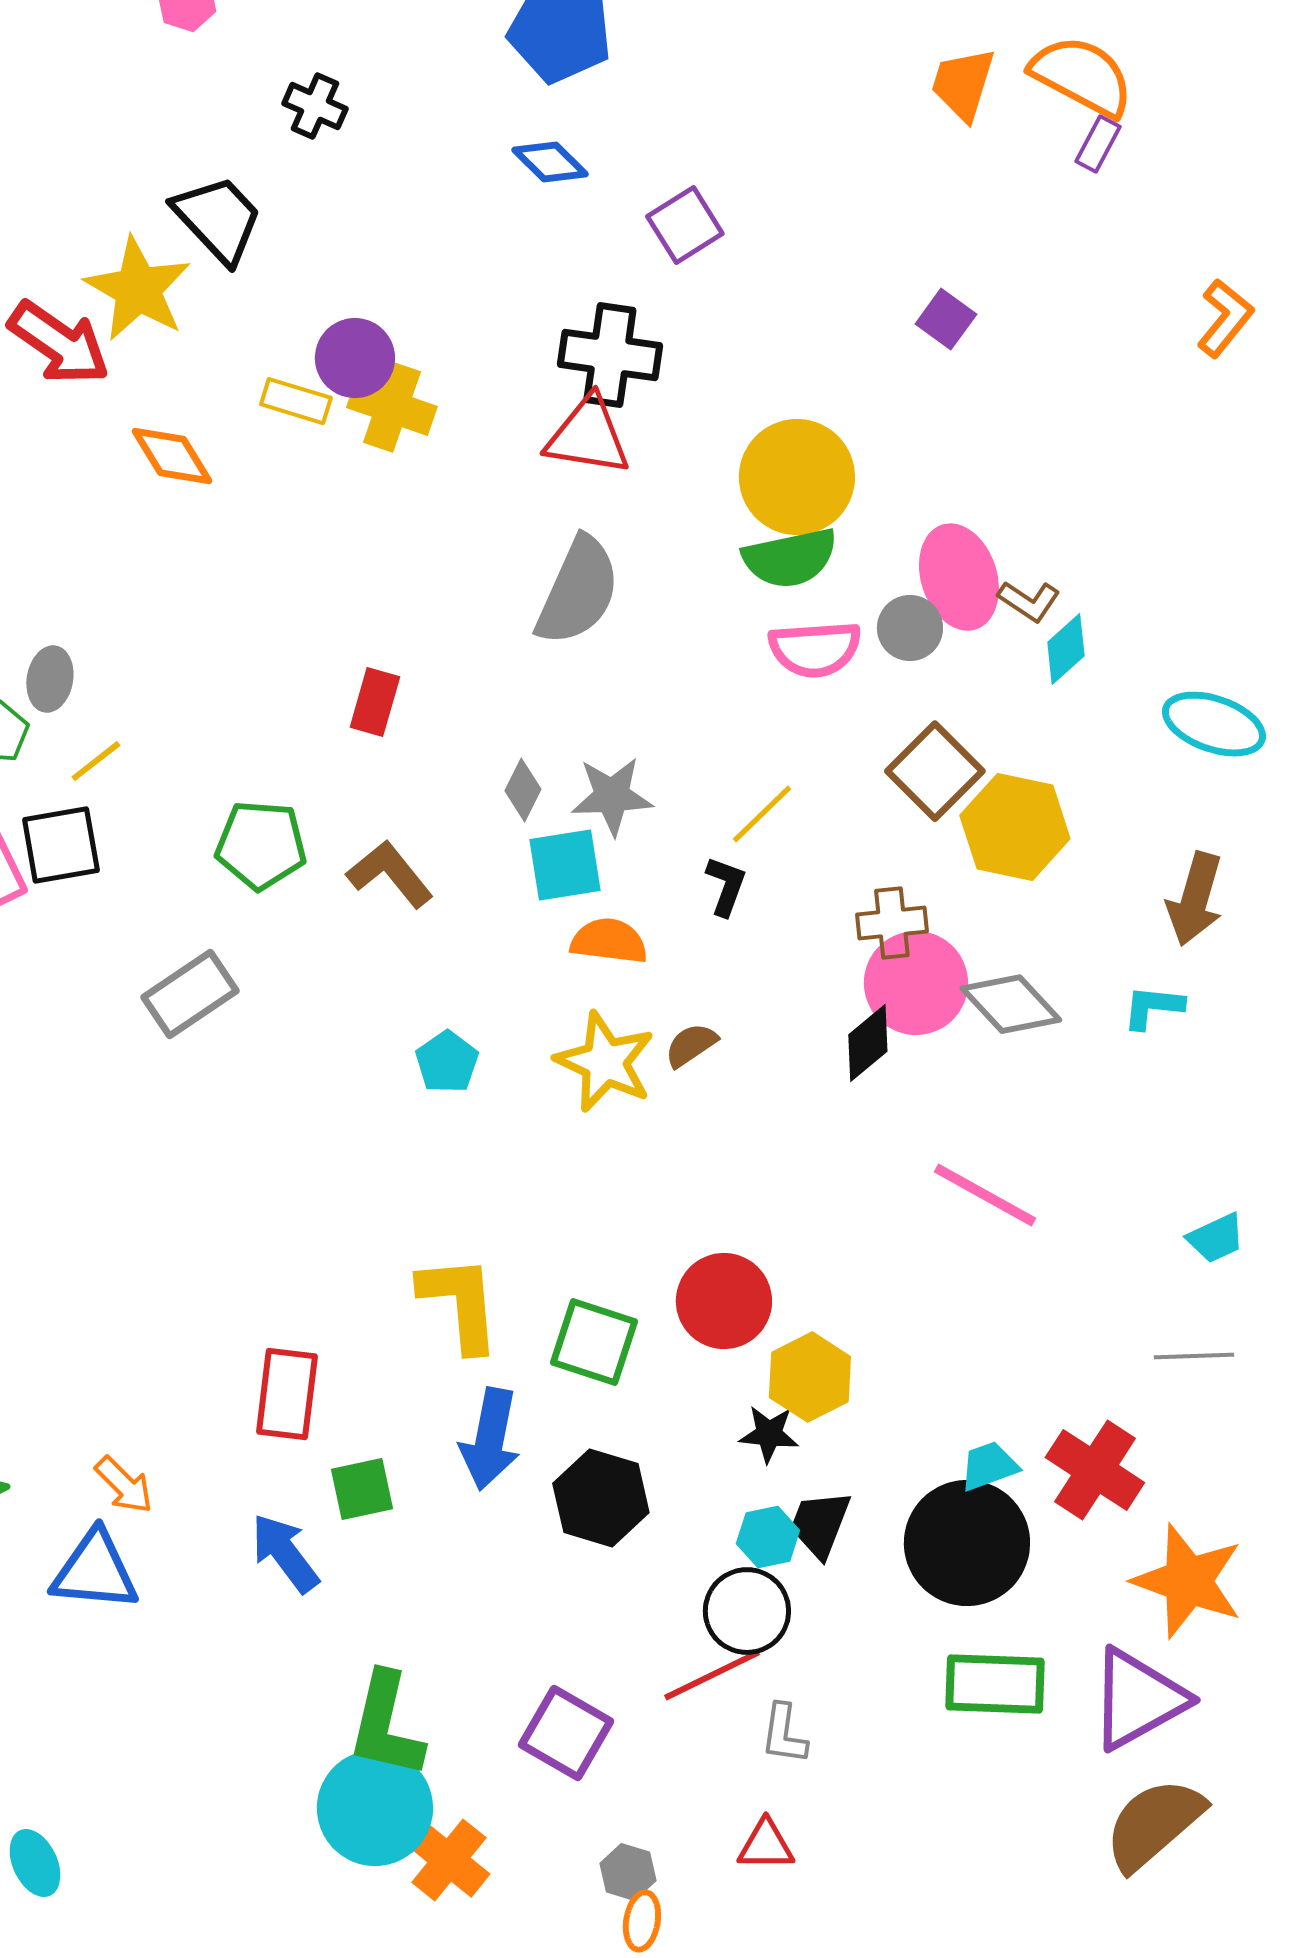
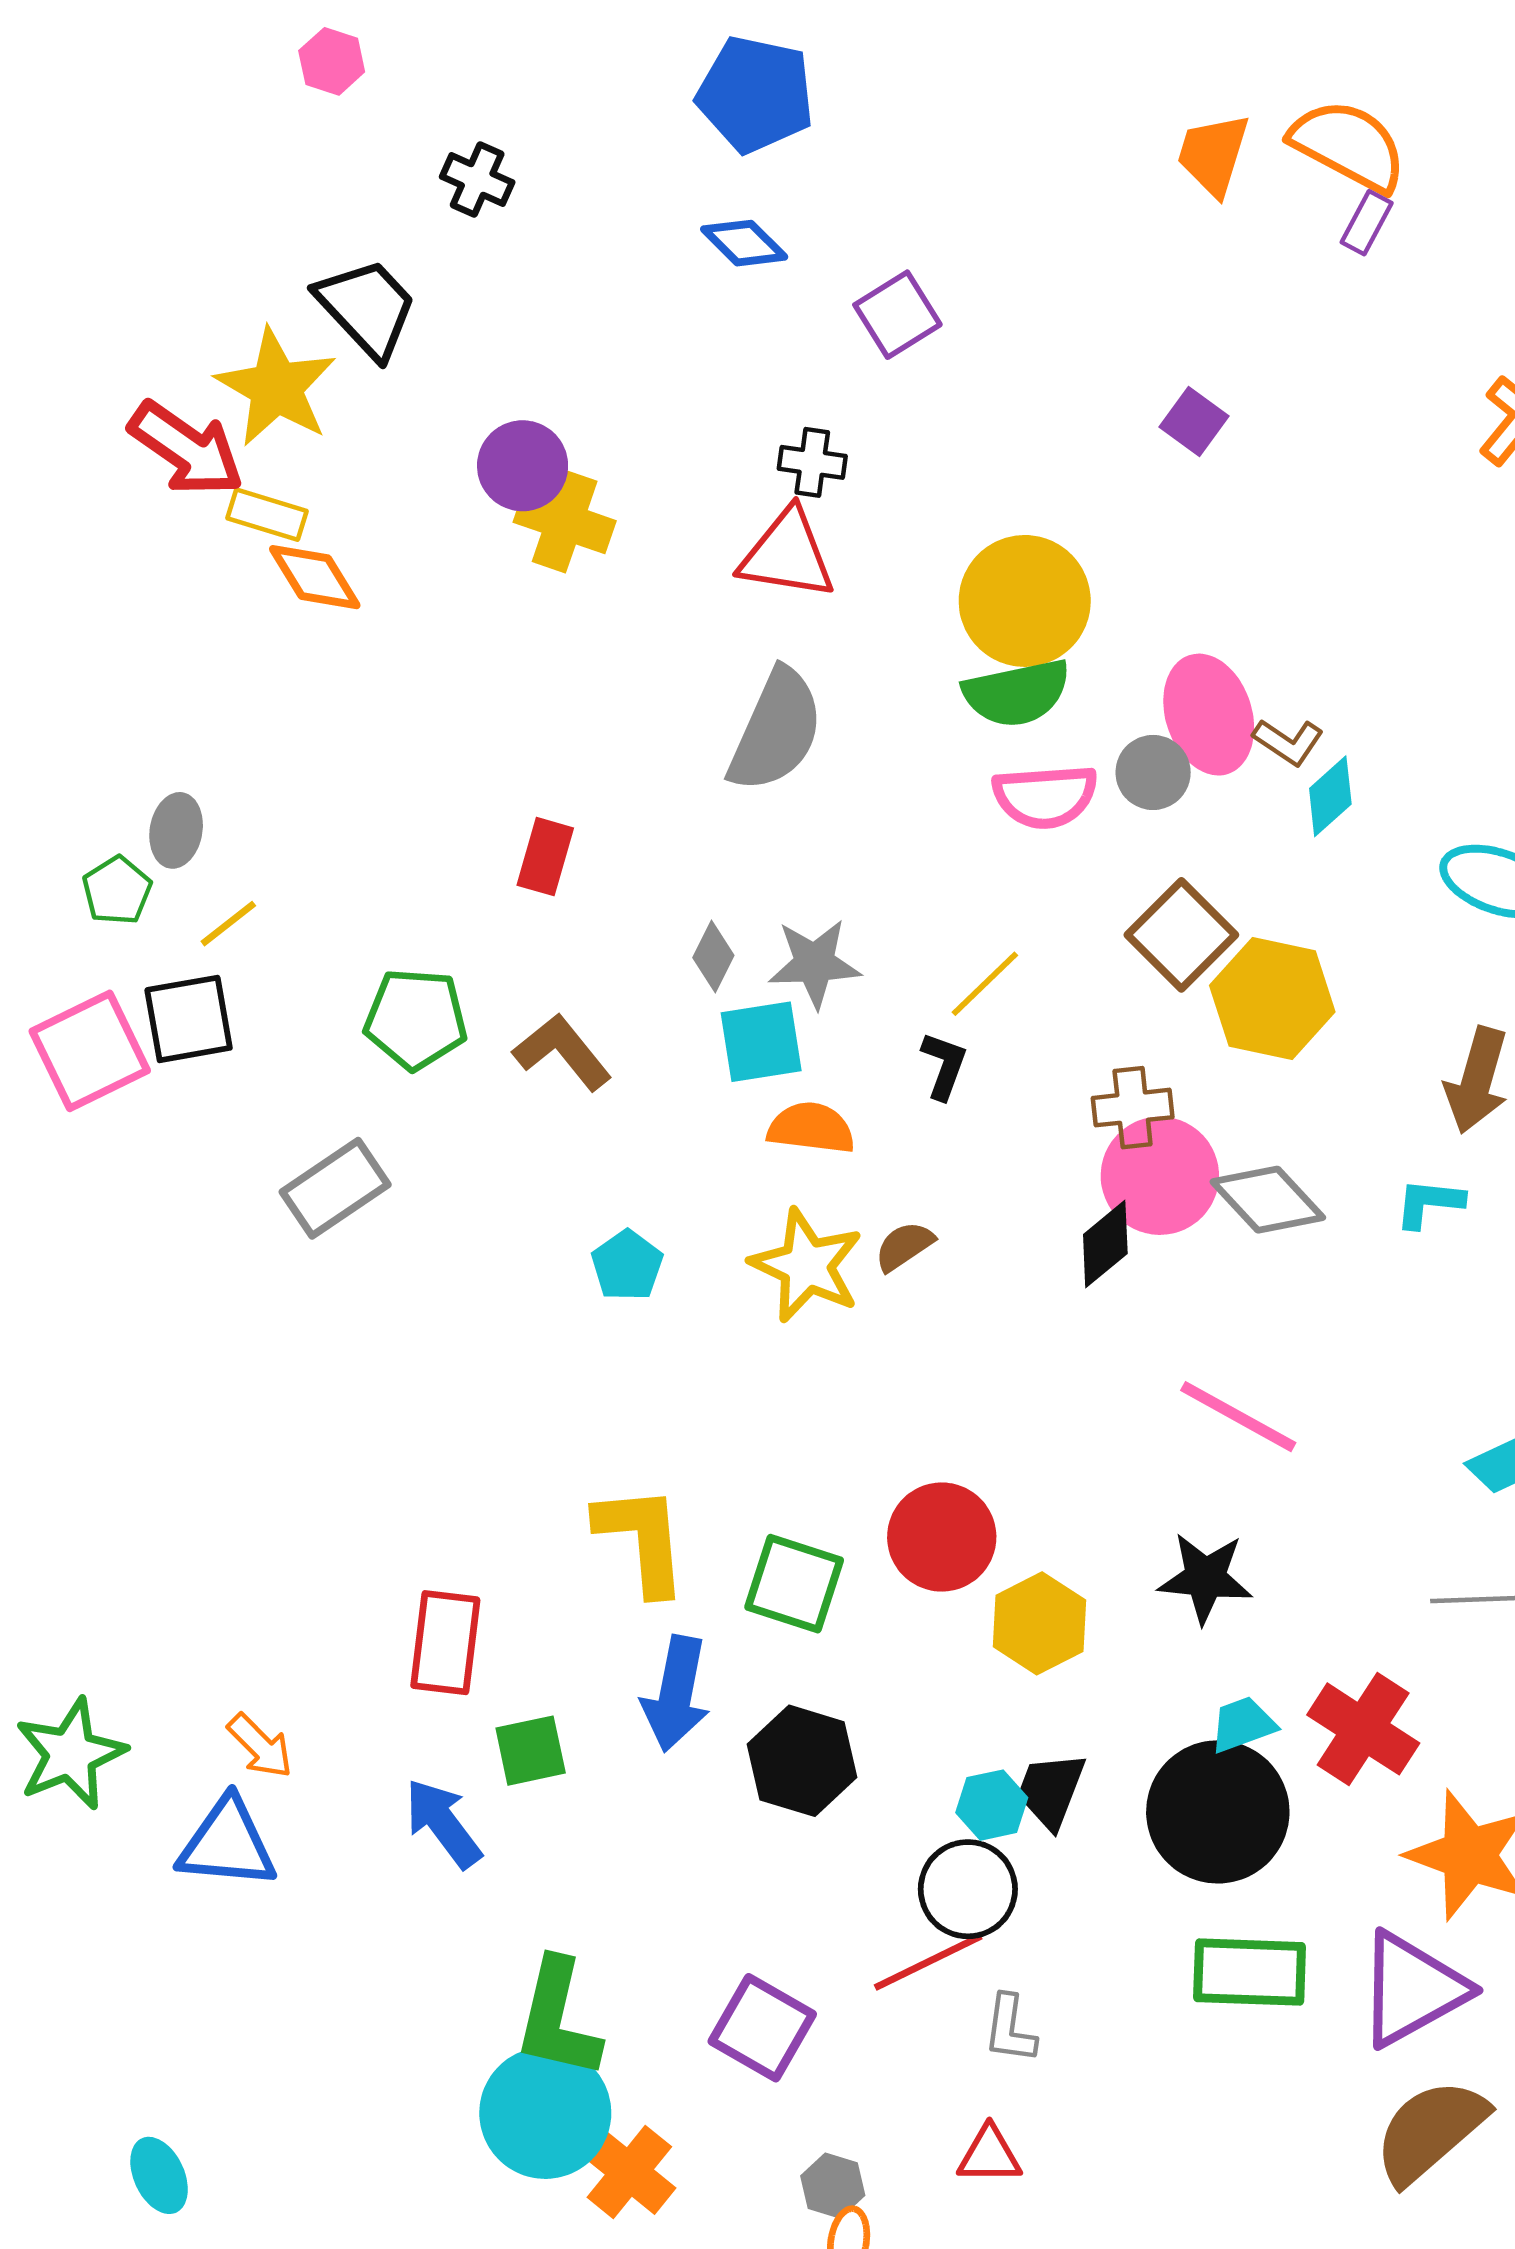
black cross: (610, 355) -> (812, 462), size x0.6
yellow rectangle: (296, 401) -> (267, 515), moved
black star: (769, 1434) -> (1205, 1578), moved, size x1.4

